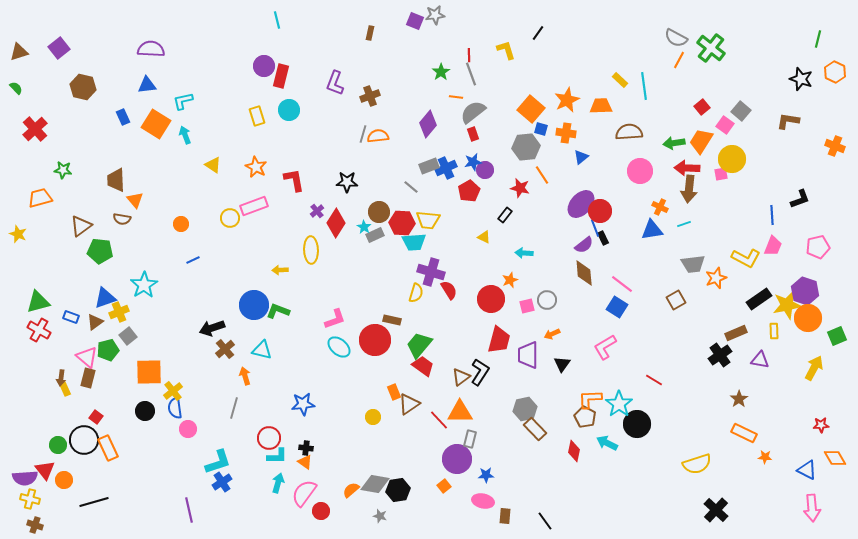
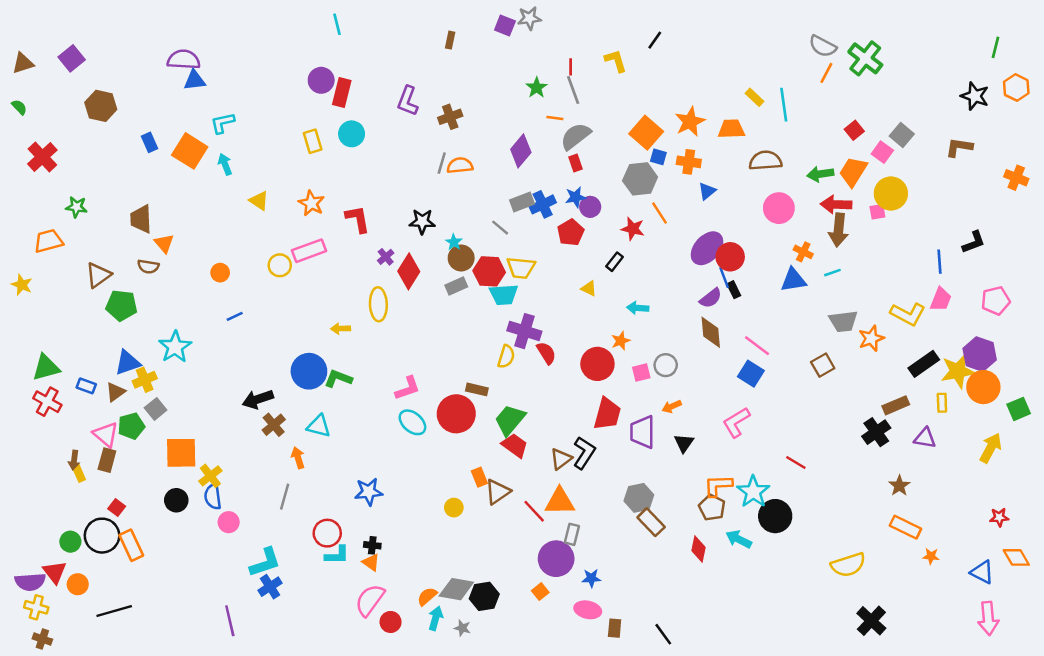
blue triangle: (147, 85) -> (195, 80), moved
cyan star: (364, 227) -> (454, 242), moved
cyan arrow: (278, 483) -> (436, 618), moved

